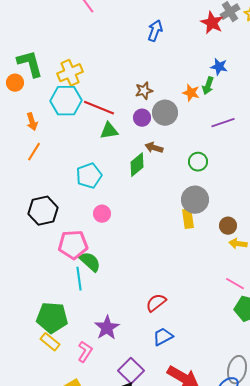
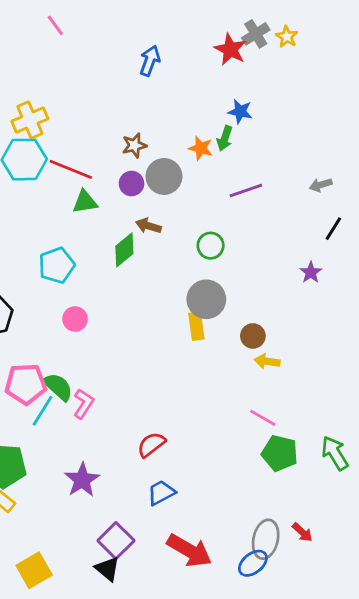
pink pentagon: (73, 245) -> (26, 384), moved
cyan line: (79, 279) -> (43, 411), turned 40
pink L-shape: (85, 352) -> (84, 404), moved

